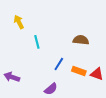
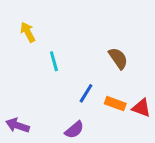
brown semicircle: (81, 40) -> (118, 58), turned 49
purple arrow: (12, 77) -> (18, 125), moved

